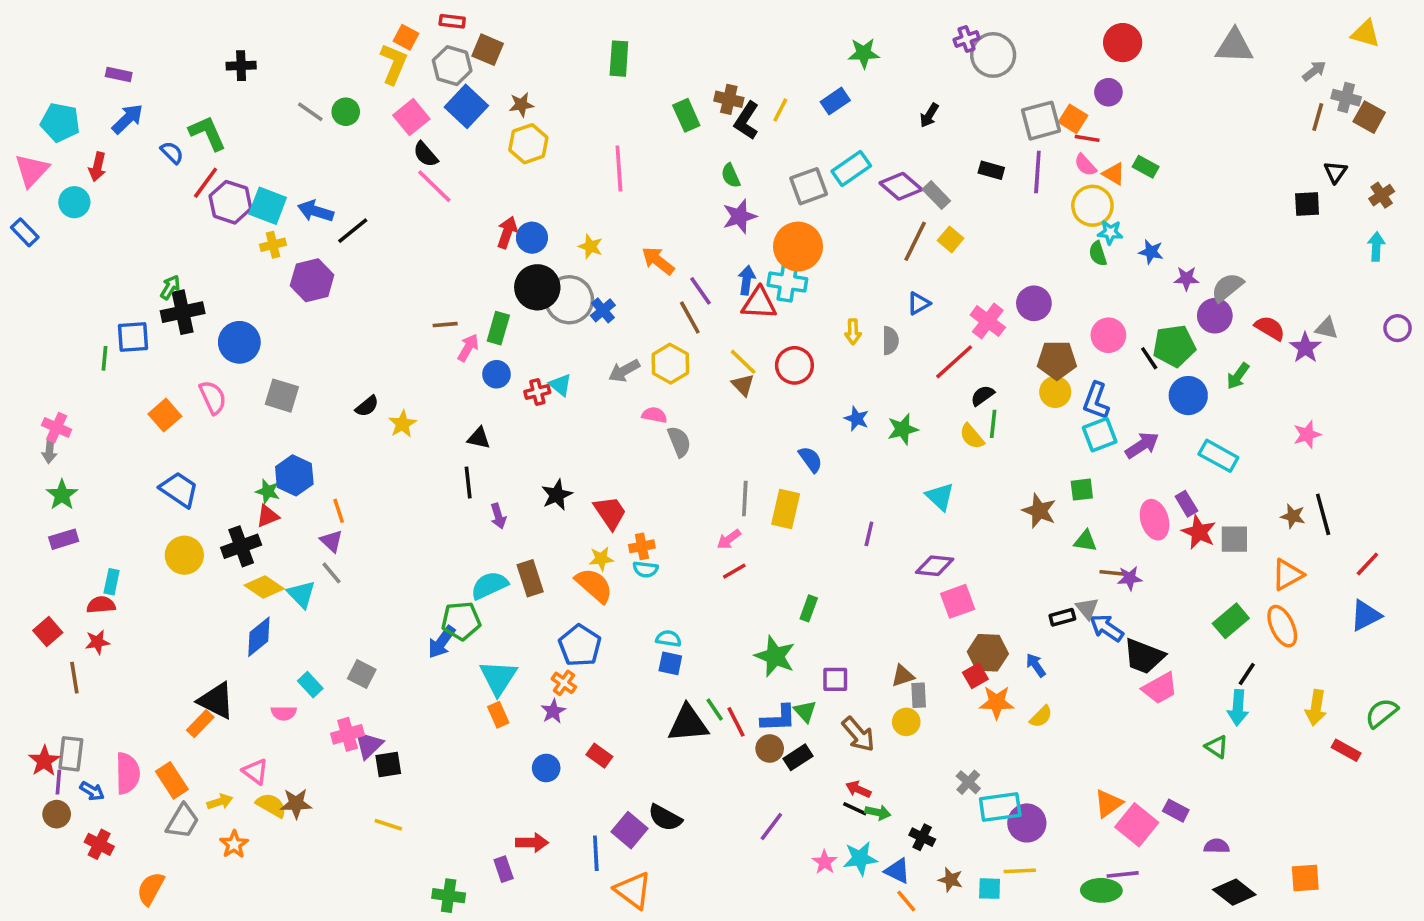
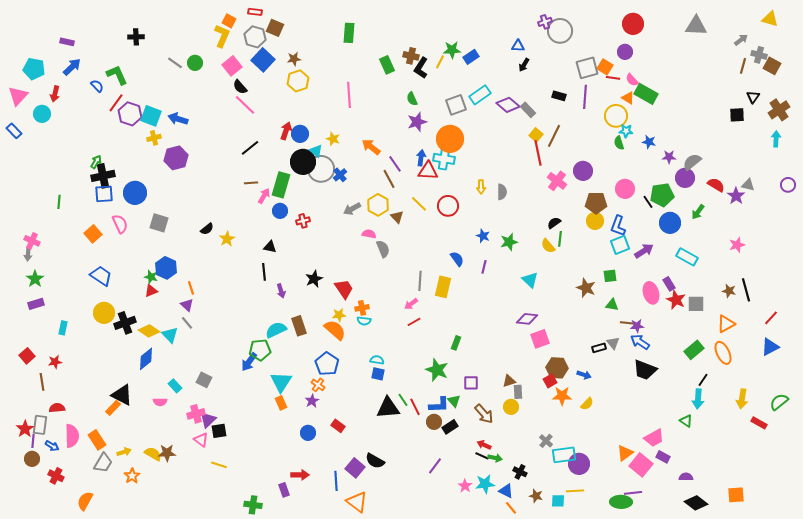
green star: (864, 53) -> (452, 50), moved
pink semicircle: (1085, 165) -> (632, 80), moved
green rectangle: (1146, 167) -> (646, 94), size x1.6
brown cross: (1382, 195) -> (779, 110), size x1.5
black line: (353, 231) -> (250, 148), moved
brown line: (915, 241) -> (554, 136), moved
blue triangle: (919, 303) -> (518, 46), moved, turned 32
green rectangle: (498, 328) -> (281, 185), size x1.4
blue square: (133, 337) -> (104, 194), moved
red line: (954, 362) -> (538, 153), moved, turned -60
cyan triangle: (560, 385) -> (316, 151), moved
brown triangle: (743, 385) -> (397, 217), moved
purple line: (869, 534) -> (484, 267), moved
black cross: (241, 546) -> (125, 323), moved
red semicircle: (101, 605) -> (57, 408), moved
blue arrow: (1107, 628) -> (640, 342), moved
blue arrow: (1036, 665) -> (584, 375), turned 144
pink trapezoid: (1160, 688) -> (654, 438), moved
pink triangle: (255, 772) -> (201, 440), moved

